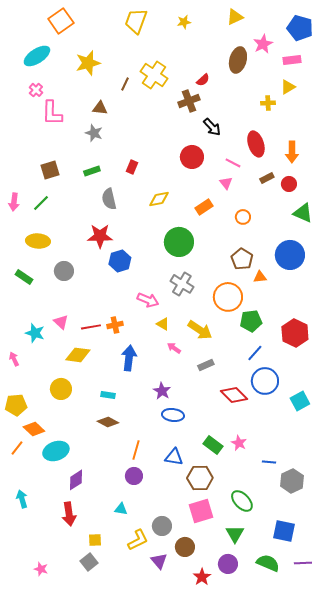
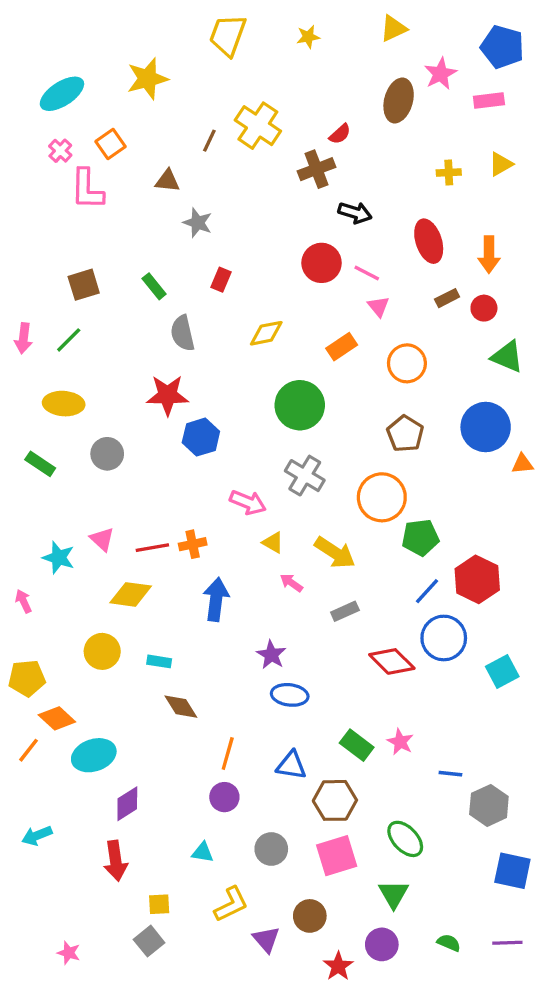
orange square: (61, 21) -> (111, 144), moved, size x0.7
yellow star: (88, 63) -> (147, 79), moved
yellow triangle: (288, 87) -> (501, 164), moved
black arrow: (212, 127) -> (355, 213), turned -30
gray star: (94, 133) -> (198, 223), moved
pink line: (233, 163) -> (367, 273), moved
green rectangle: (92, 171) -> (154, 286), turned 70
orange circle: (243, 217) -> (407, 363), size x1.5
orange triangle: (260, 277) -> (522, 464), moved
red hexagon: (295, 333) -> (477, 579), moved
cyan rectangle: (108, 395) -> (159, 661), moved
brown diamond: (108, 422) -> (181, 707), turned 30
cyan arrow: (22, 499) -> (37, 836), turned -96
gray circle: (162, 526) -> (271, 849), moved
blue square: (284, 531) -> (512, 871), moved
green semicircle: (268, 563) -> (449, 943), size x0.6

